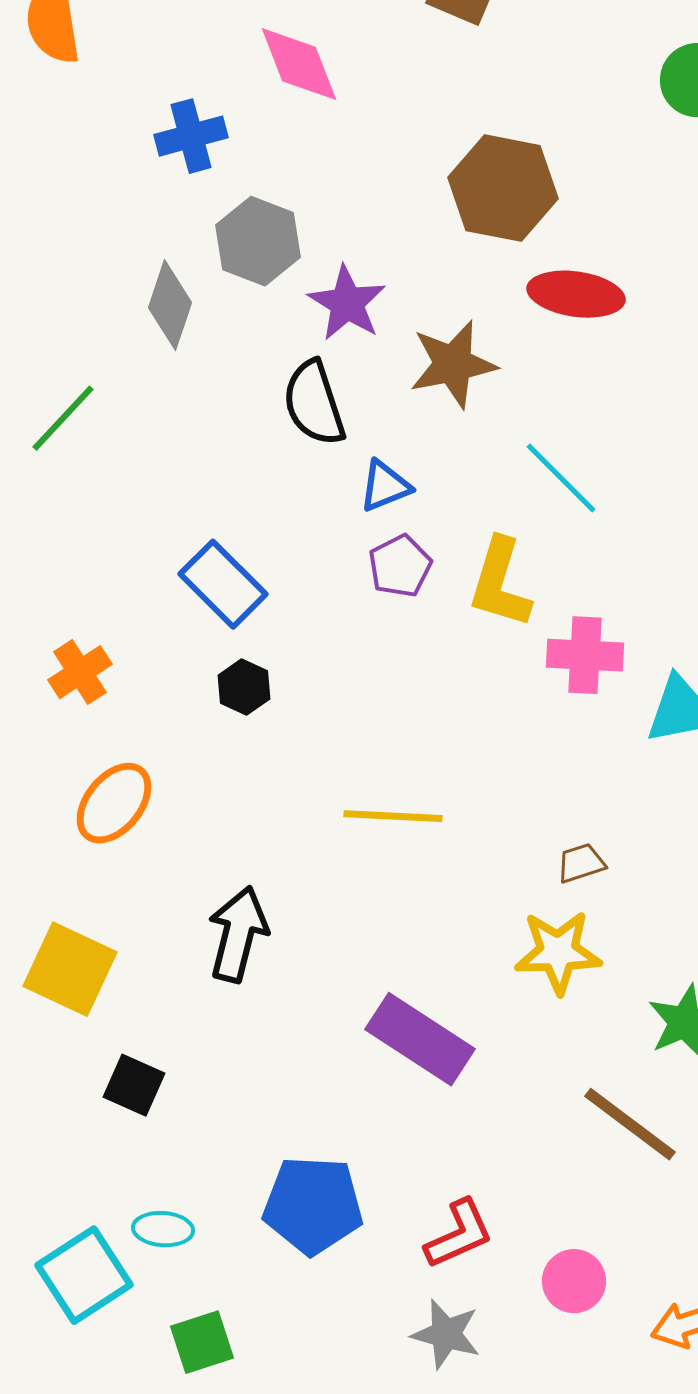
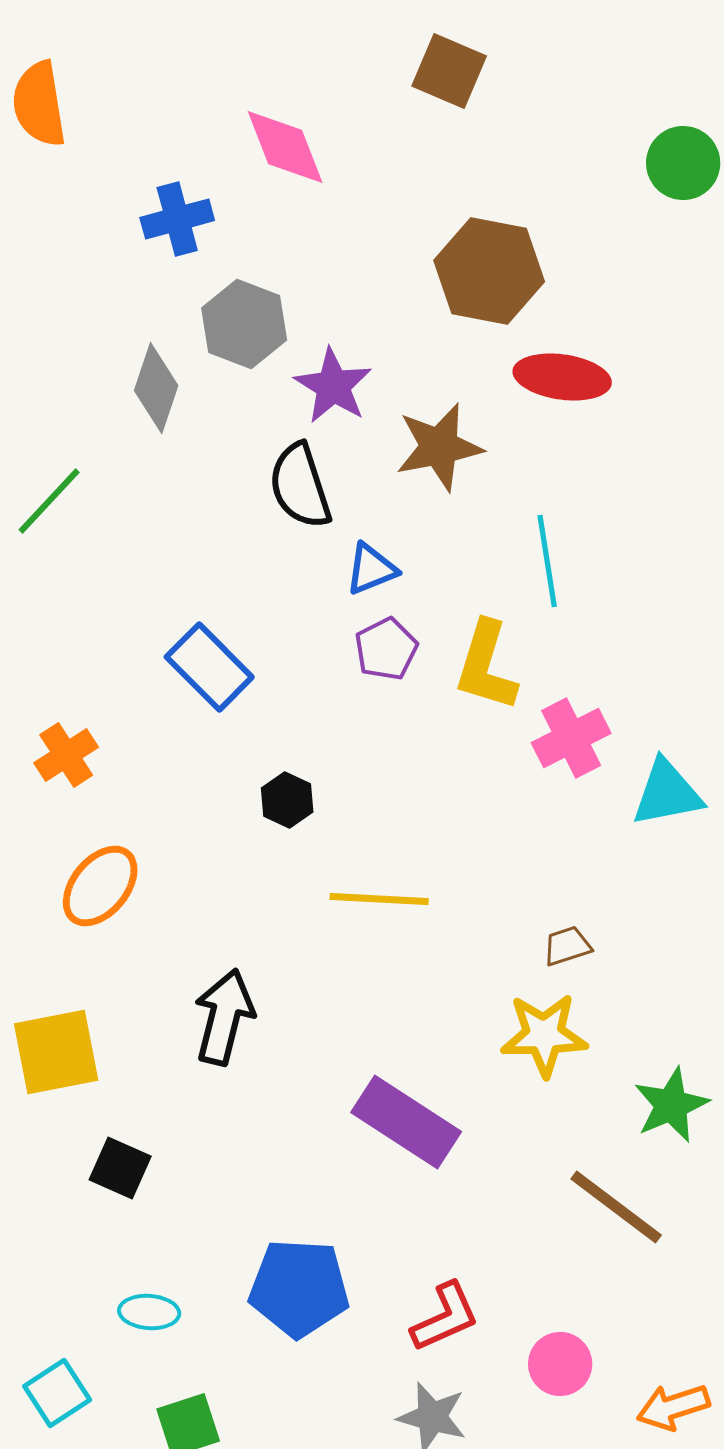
cyan line: (561, 478) -> (547, 561), turned 36
pink cross: (585, 655) -> (571, 738), turned -30
black hexagon: (244, 687) -> (287, 800), moved
yellow square: (70, 969) -> (56, 1052), turned -36
cyan square: (84, 1275) -> (57, 1393), moved, size x0.7

